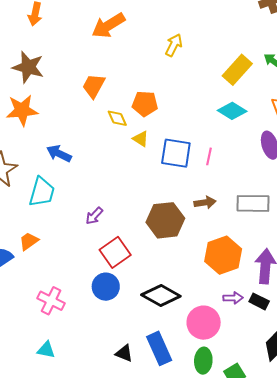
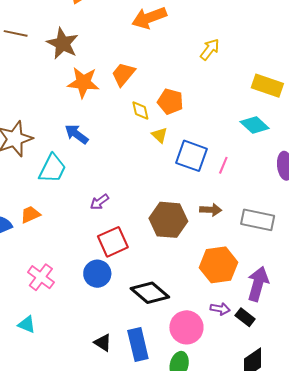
yellow rectangle: (237, 70) -> (267, 86), turned 56
orange star: (22, 110) -> (83, 83), moved

